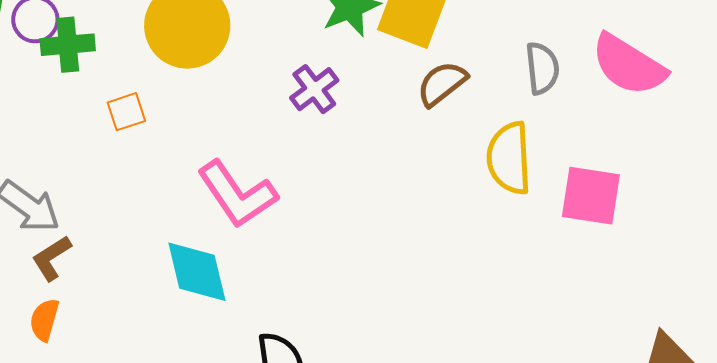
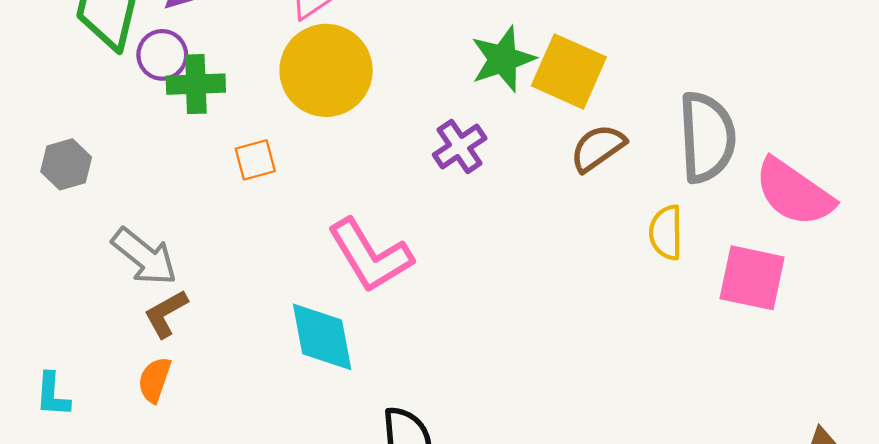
pink semicircle: (629, 65) -> (794, 192), moved
gray semicircle: (542, 68) -> (707, 137), size x1.6
yellow semicircle: (509, 158) -> (666, 232), size x0.7

